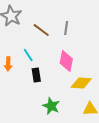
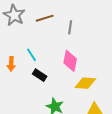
brown line: (41, 30) -> (45, 18), moved, turned -54
black rectangle: (36, 75) -> (40, 75), turned -48

